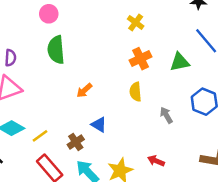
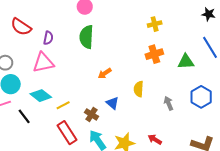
yellow cross: (136, 22) -> (155, 24), turned 32
yellow semicircle: (135, 92) -> (139, 89), moved
brown cross: (76, 142) -> (91, 114), turned -32

